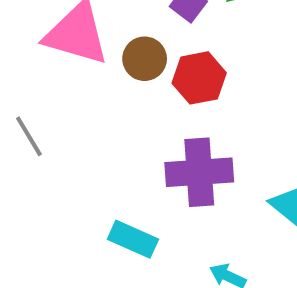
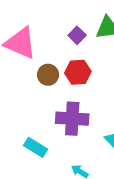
brown circle: (145, 59) -> (48, 75), moved

